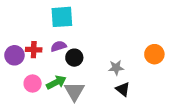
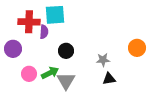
purple semicircle: (58, 46) -> (44, 32), moved, turned 112
red cross: (34, 50) -> (29, 22), moved, size x1.5
black triangle: (123, 89) -> (109, 79), turned -48

